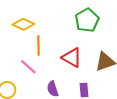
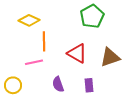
pink line: (28, 67) -> (34, 62), turned -54

